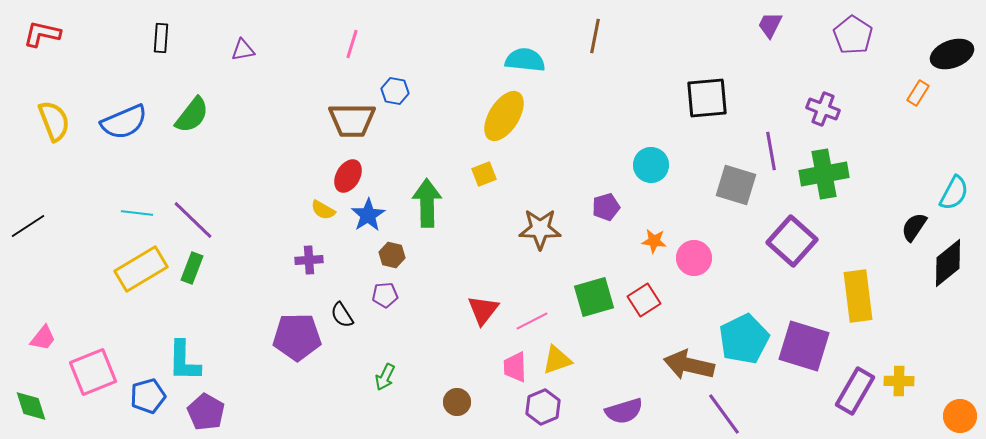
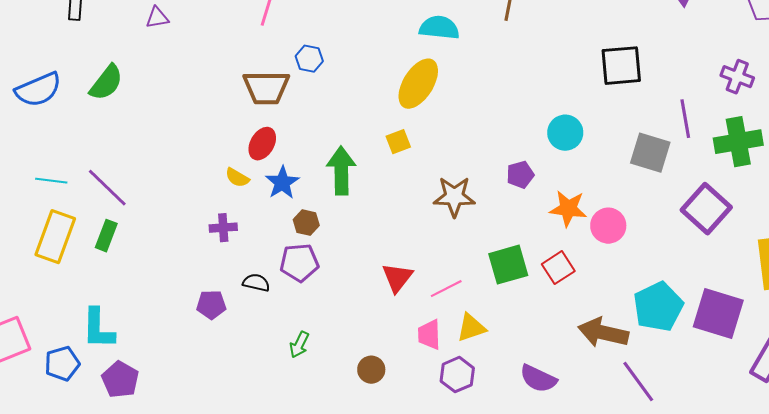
orange star: (654, 241) -> (568, 209), size x1.5
yellow rectangle: (141, 269) -> (55, 237), turned -39
purple pentagon: (385, 295) -> (299, 263), size x1.5
black semicircle: (342, 315) -> (256, 283), turned 136
purple pentagon: (297, 337) -> (211, 305), size x0.6
purple semicircle: (624, 411) -> (538, 379), turned 42

